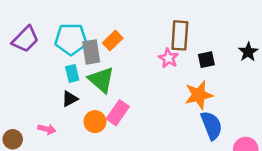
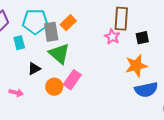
cyan rectangle: (72, 73) -> (19, 43), moved
blue semicircle: (211, 125) -> (146, 90), turned 100

